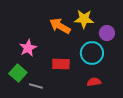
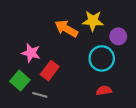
pink star: (28, 48) -> (31, 53), turned -30
red rectangle: (61, 64) -> (50, 71), moved, turned -54

